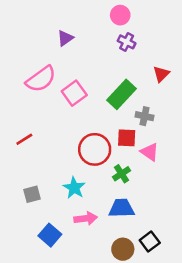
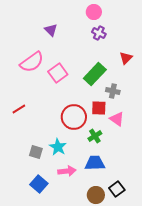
purple triangle: (65, 38) -> (51, 30), turned -40
gray square: (32, 194) -> (36, 152), moved, turned 32

